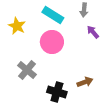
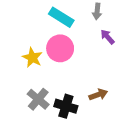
yellow star: (17, 26) -> (32, 58), moved
gray cross: (27, 70) -> (38, 99), moved

